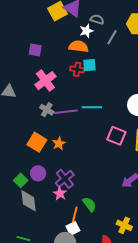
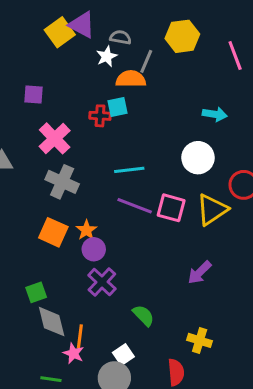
orange semicircle: (78, 46) -> (131, 79), moved
gray cross: (47, 110) -> (62, 182), size x1.5
purple line: (66, 112) -> (135, 206), moved, turned 35
purple circle: (38, 173) -> (94, 249), moved
green square: (21, 180) -> (36, 292), turned 32
pink star: (60, 194) -> (73, 353), moved
orange line: (75, 214) -> (80, 336), moved

